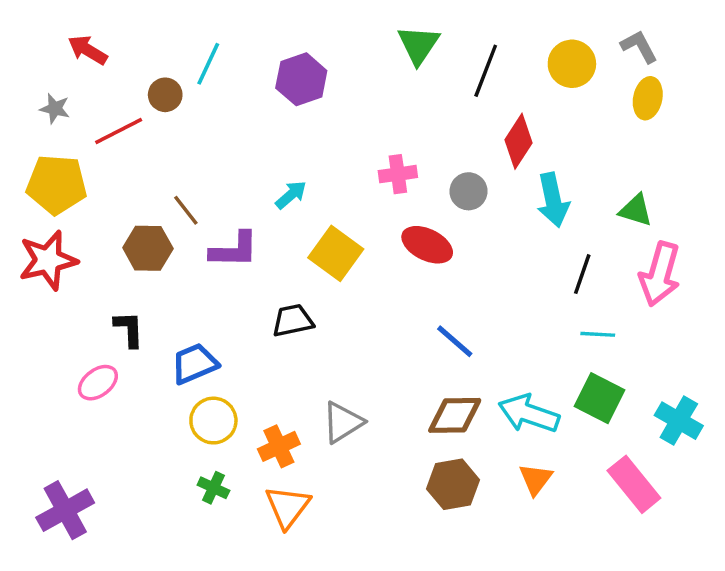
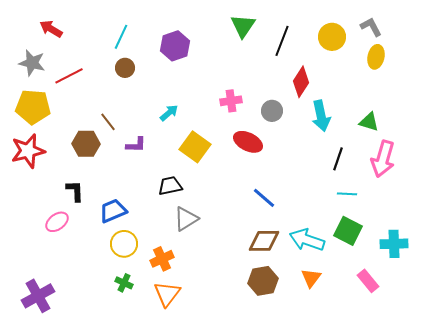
brown circle: (165, 95) -> (125, 68), moved
gray star: (55, 109) -> (32, 63), size x1.5
purple L-shape: (234, 250) -> (136, 145), size x0.7
cyan cross: (679, 421) -> (394, 244), turned -32
gray triangle: (343, 422) -> (186, 219), moved
pink rectangle: (634, 484) -> (368, 281), size x0.7

